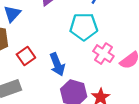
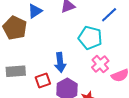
red square: (26, 56) -> (43, 81), moved

